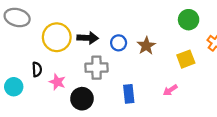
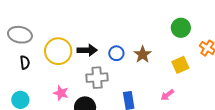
black semicircle: (37, 69) -> (25, 62), moved

